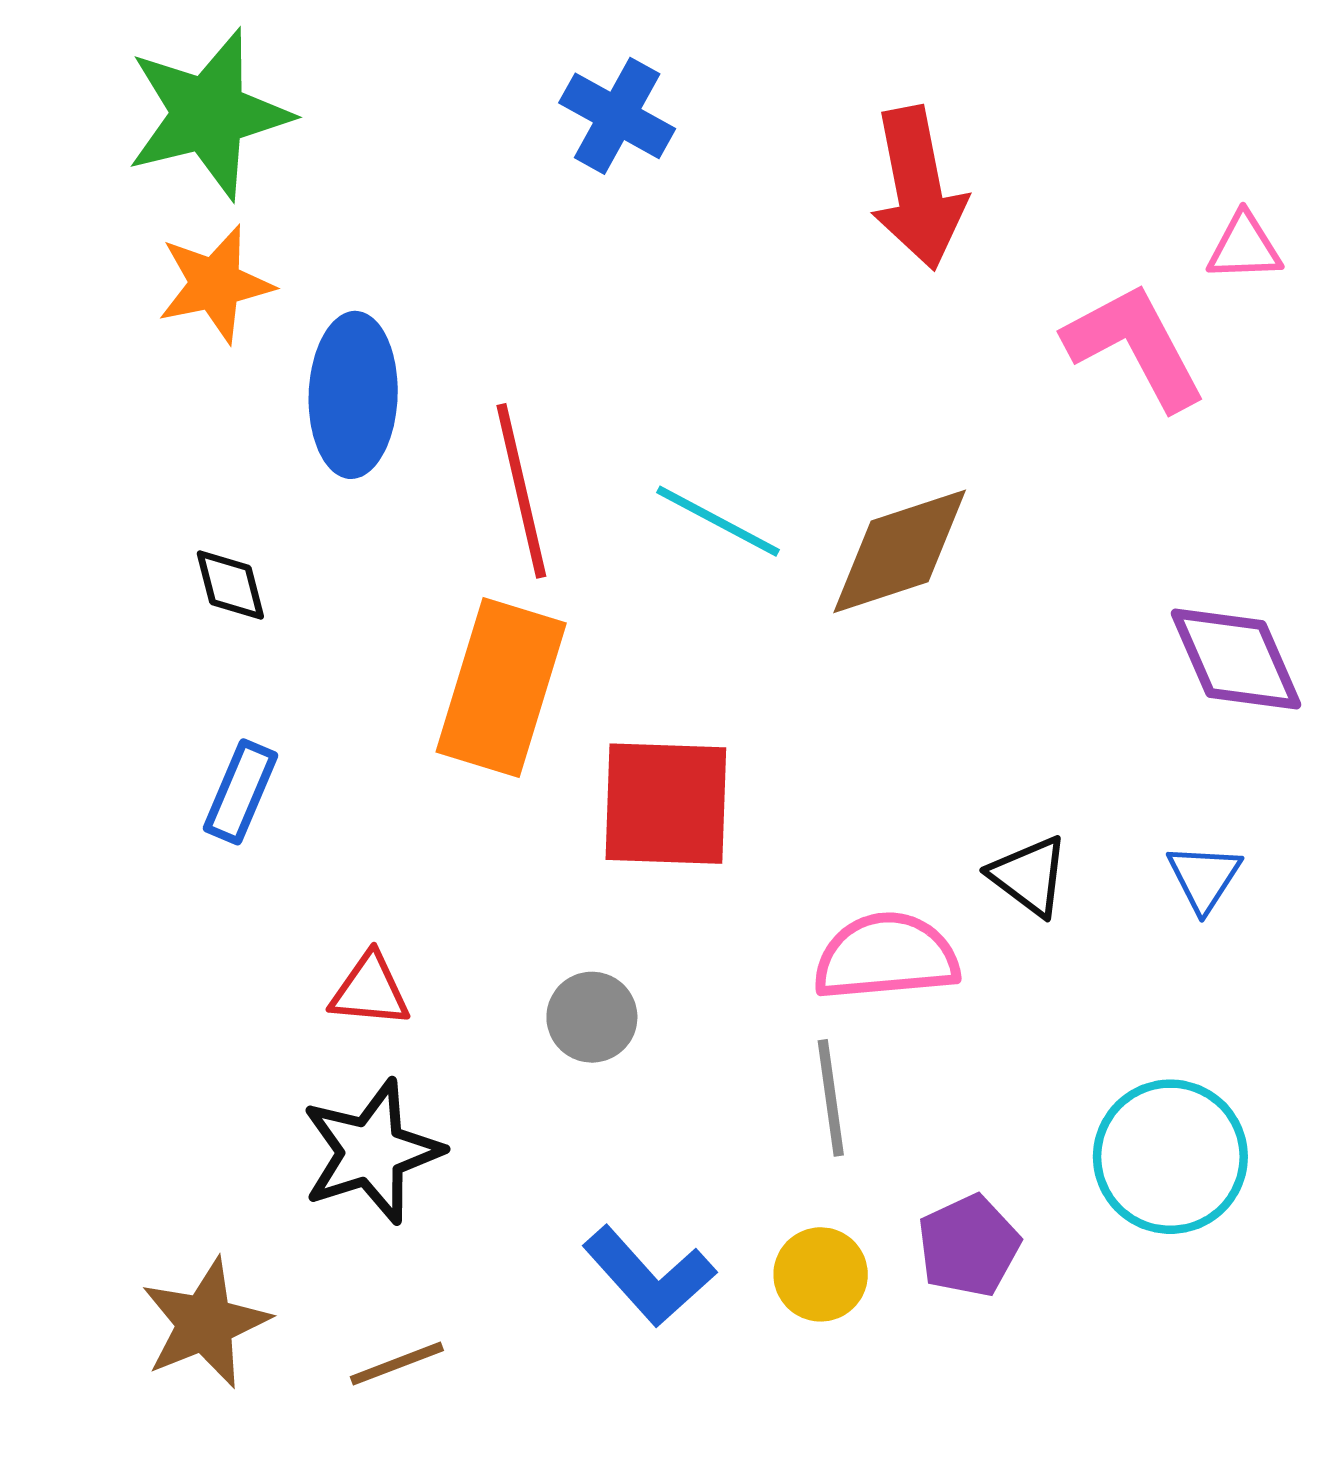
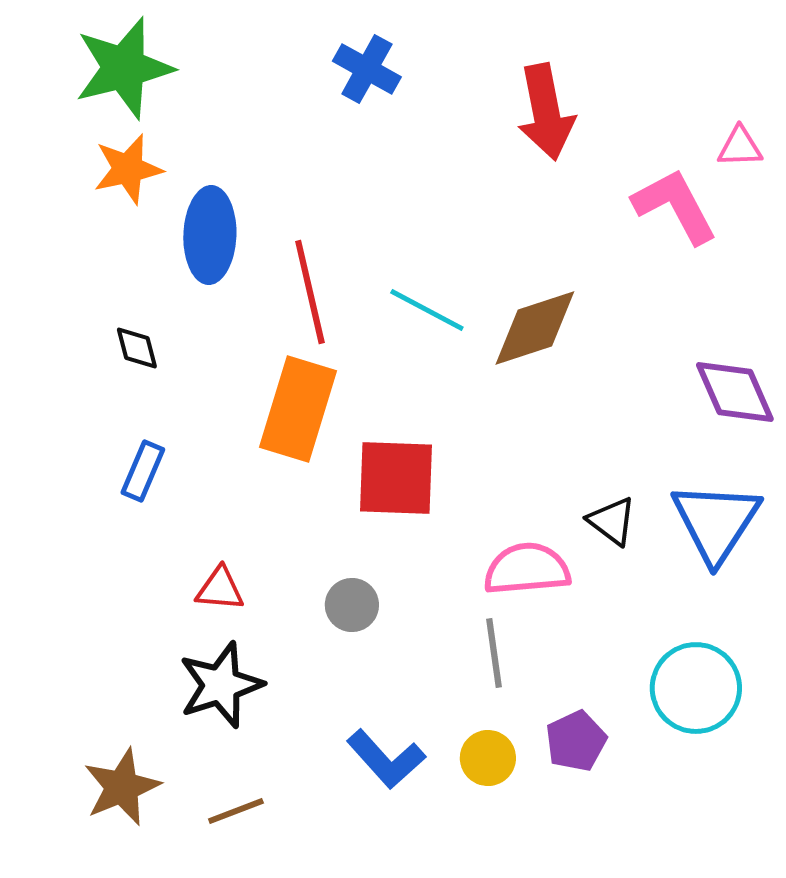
blue triangle: (1204, 878) -> (716, 522), size x2.0

